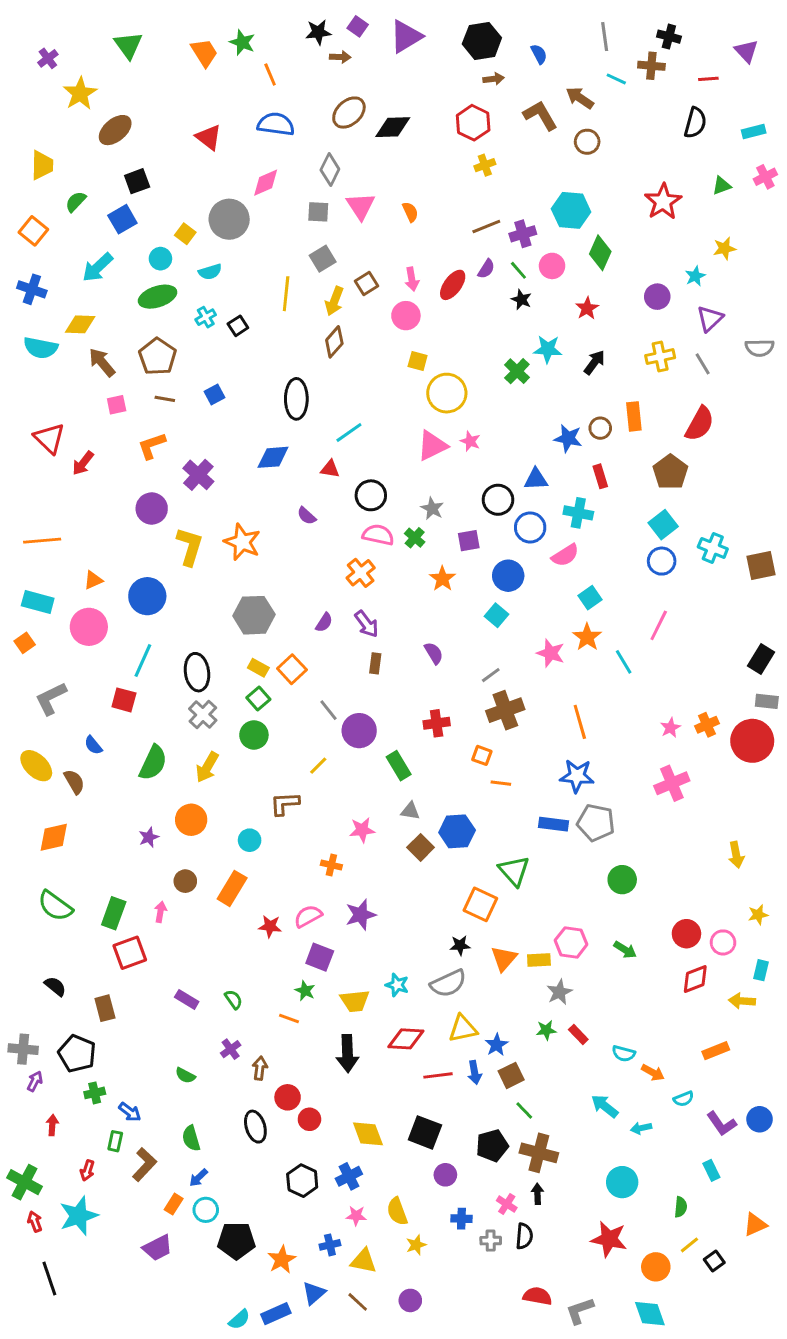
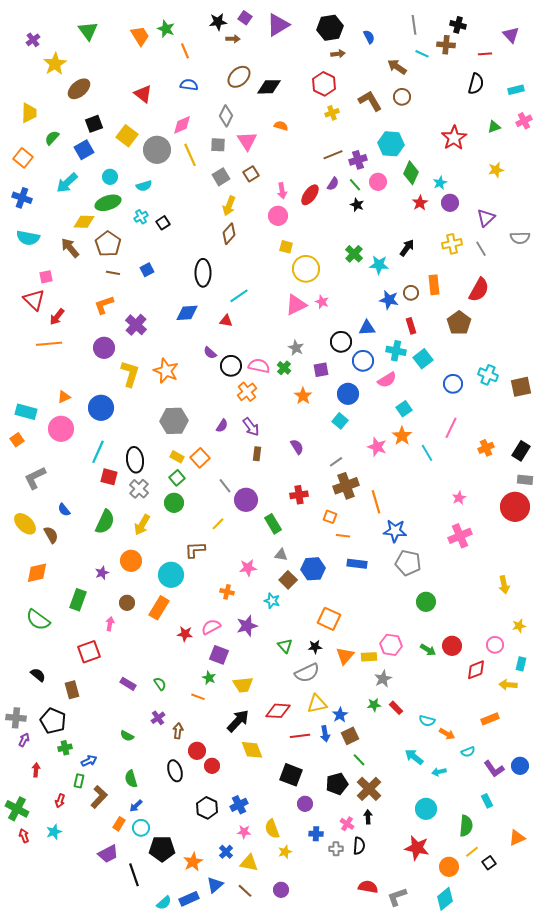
brown L-shape: (540, 115) -> (370, 101), moved
blue semicircle: (276, 124) -> (189, 85), size x0.7
orange semicircle: (410, 212) -> (281, 126), moved, turned -48
yellow square: (185, 234) -> (127, 136), moved, size x1.5
cyan star: (695, 276) -> (440, 183), moved
brown square: (366, 283) -> (251, 174), moved
yellow line: (286, 294) -> (190, 155), moved, turned -30
red star: (587, 308) -> (420, 203), moved
yellow diamond: (80, 324) -> (84, 222), moved
cyan star: (548, 349) -> (379, 265), moved
pink square: (117, 405) -> (46, 277), moved
black circle: (371, 495) -> (231, 366), moved
cyan square: (663, 525) -> (423, 359), moved
orange line: (42, 541) -> (49, 344), moved
red square: (124, 700) -> (109, 477), moved
orange line: (580, 722) -> (376, 502), moved
orange cross: (707, 725) -> (486, 448), moved
blue rectangle: (554, 824) -> (357, 564), moved
cyan circle: (250, 840) -> (171, 575), size x1.6
green triangle: (514, 871) -> (285, 646), moved, size x0.7
green rectangle: (114, 913) -> (78, 600), moved
red circle: (686, 934) -> (452, 646), moved
cyan star: (397, 985) -> (272, 601), moved
black arrow: (347, 1054) -> (238, 721), turned -135
blue arrow: (130, 1112) -> (89, 761), turned -63
yellow diamond: (368, 1134) -> (252, 750), moved
brown cross: (539, 1153) -> (369, 789), turned 30
green semicircle: (681, 1207) -> (466, 826), size x1.5
cyan star: (79, 1216) -> (54, 832), size x0.6
blue cross: (330, 1245) -> (226, 852), turned -32
black line: (49, 1279) -> (134, 875), moved
cyan diamond: (650, 1314) -> (445, 899), turned 70

